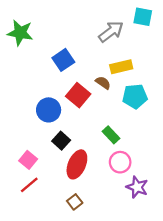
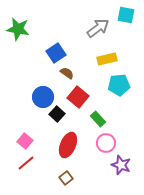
brown semicircle: (103, 83) -> (67, 73), moved
red square: (78, 95) -> (78, 97), moved
black square: (61, 141) -> (57, 114), moved

